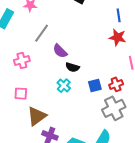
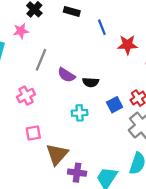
blue line: (119, 15) -> (102, 27), moved
black semicircle: (72, 67) -> (91, 82), moved
cyan cross: (64, 86) -> (80, 113), turned -32

